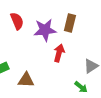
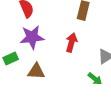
purple star: (45, 30) -> (32, 37), moved

